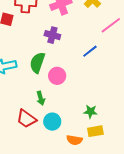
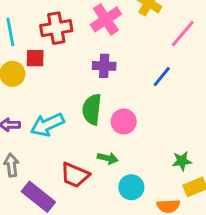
green arrow: (41, 98) -> (108, 158), turned -48
red trapezoid: (26, 119) -> (75, 175), moved

